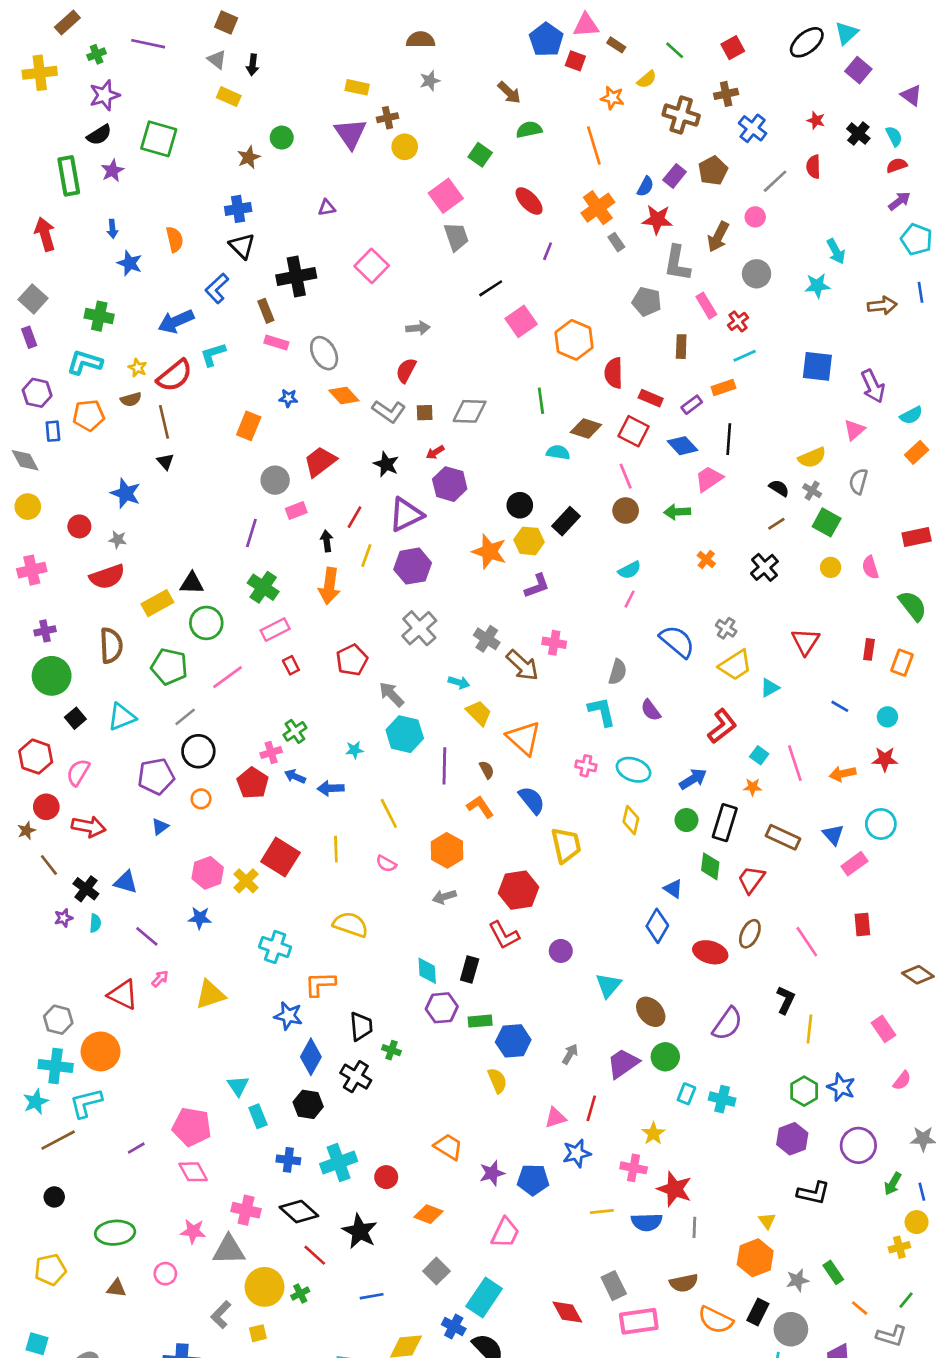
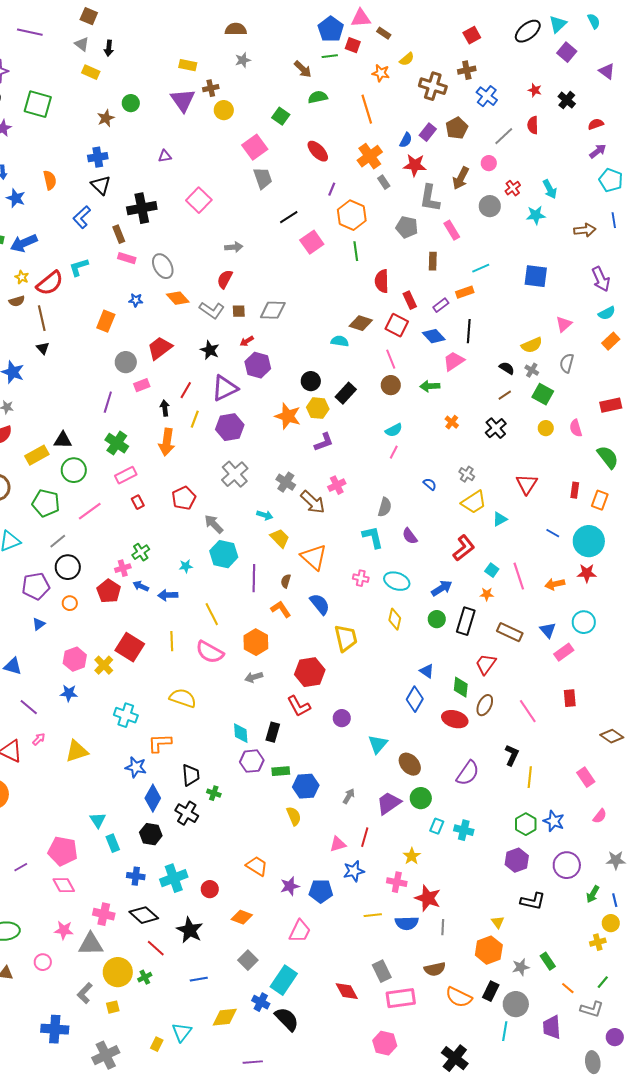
green line: (675, 50) -> (330, 56), moved, turned -49
cyan semicircle: (894, 136) -> (594, 21), moved
blue arrow: (176, 321) -> (24, 243), moved
red cross: (738, 321) -> (513, 188), moved
orange hexagon: (574, 340) -> (352, 215), moved
purple arrow: (873, 386) -> (601, 279), moved
red rectangle: (651, 398) -> (410, 300), turned 42
green line: (541, 401) -> (356, 251), moved
blue semicircle: (677, 641) -> (430, 484), size x0.5
pink cross: (554, 643) -> (337, 485), turned -36
cyan circle: (887, 717) -> (589, 541), size x2.0
brown semicircle: (487, 770) -> (286, 581), turned -136
pink semicircle: (386, 864) -> (210, 652), size x1.8
green diamond: (710, 866) -> (461, 687), moved

